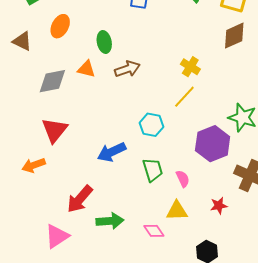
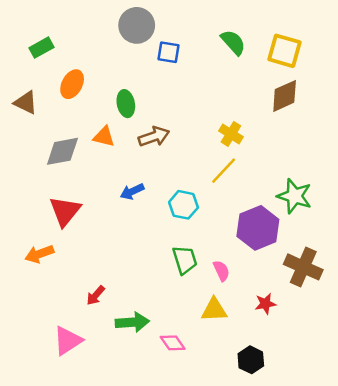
blue arrow: (112, 152) -> (132, 192), moved, size x0.7
red arrow: (80, 199) -> (96, 295), size x0.6
pink diamond: (154, 231) -> (173, 343), moved

